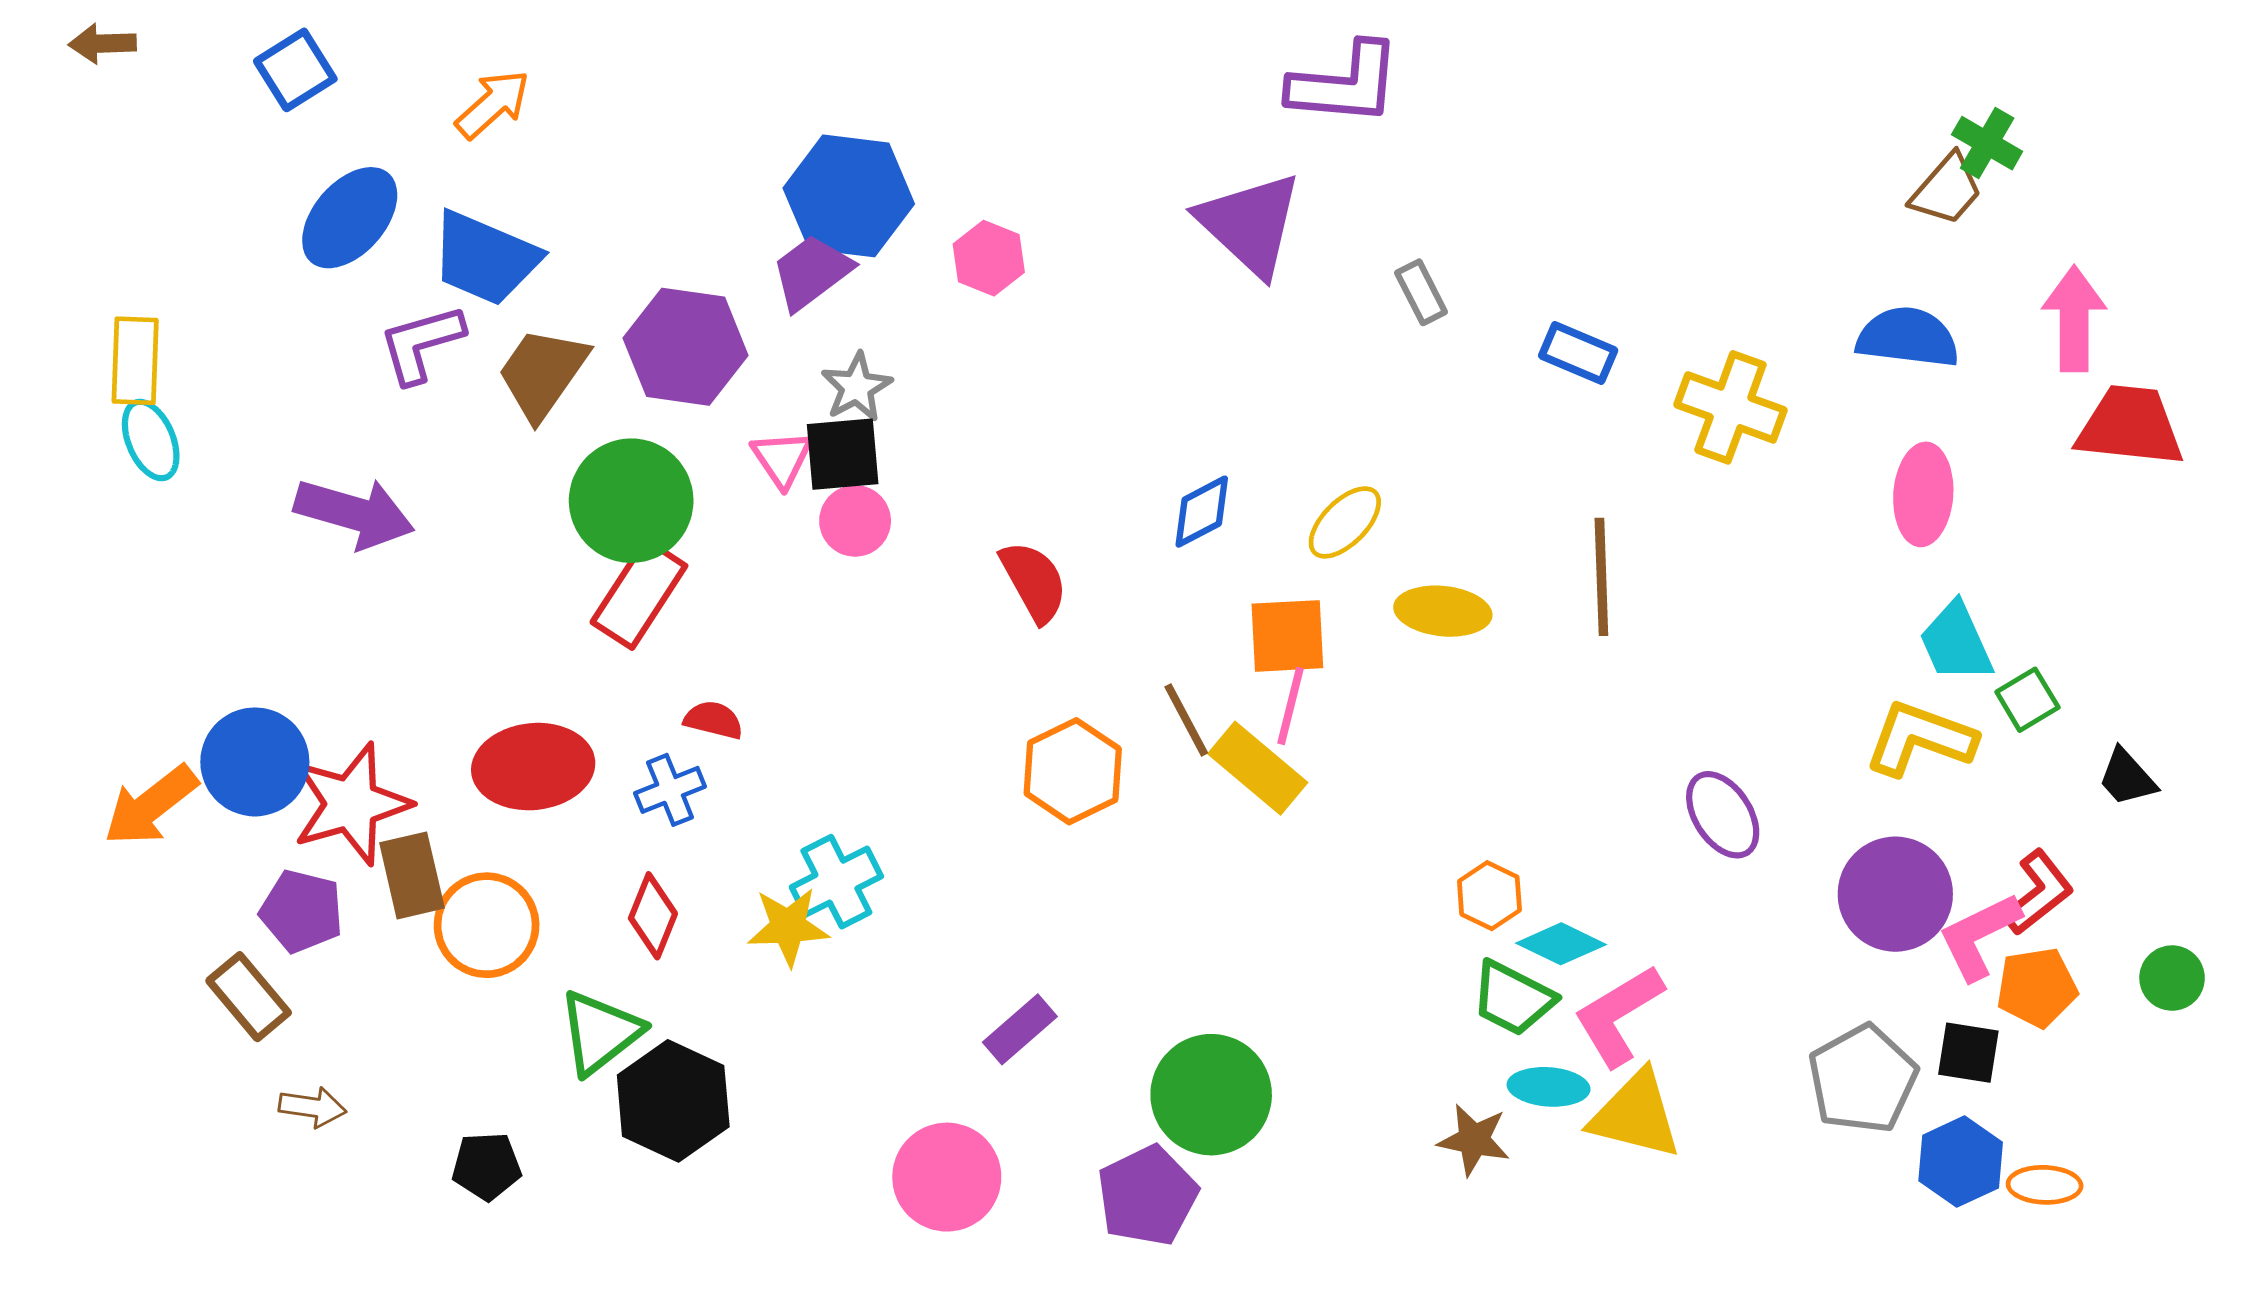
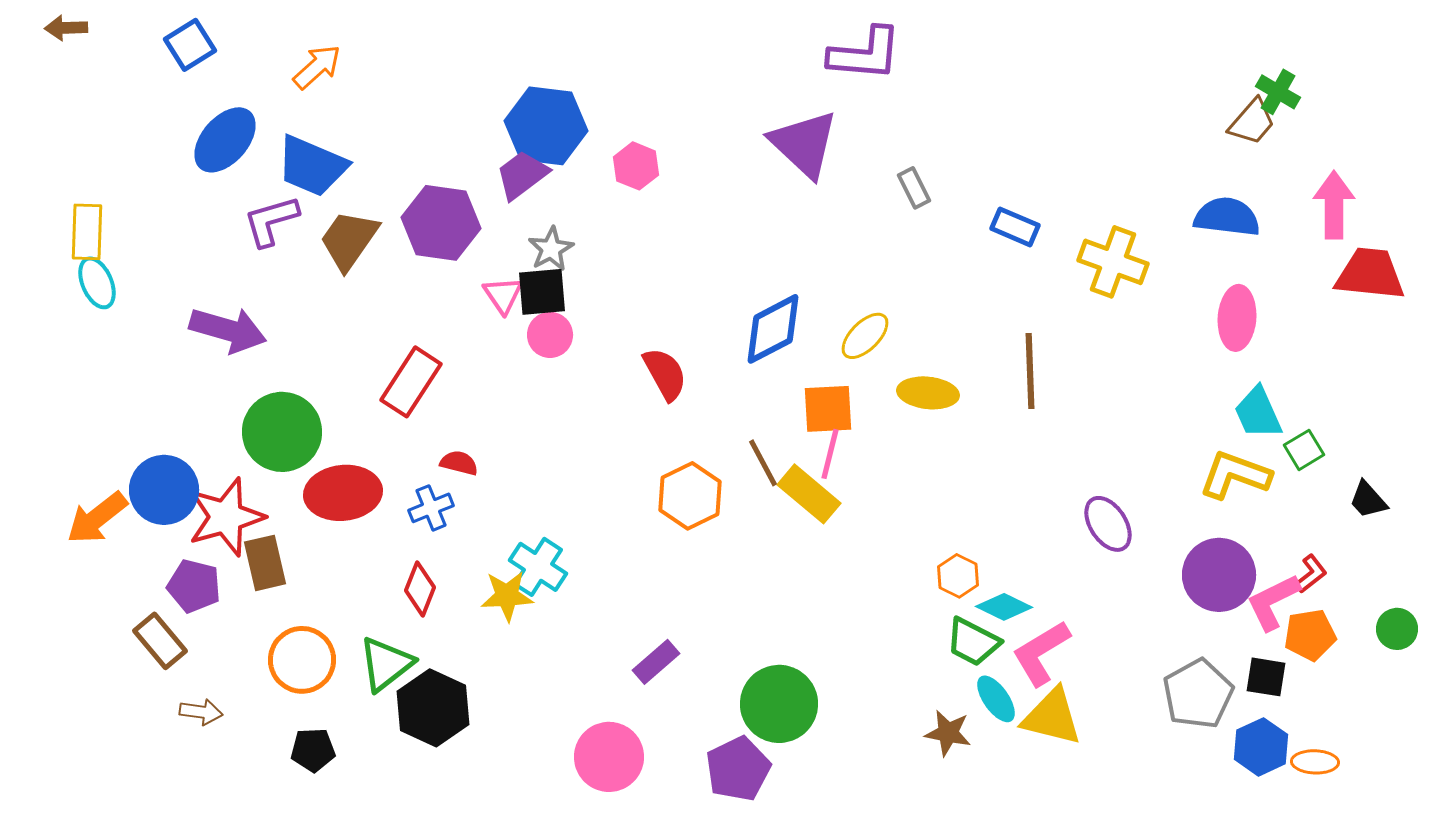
green circle: (631, 501) -> (282, 432), moved
blue diamond: (1202, 512) -> (773, 329), size x1.5
cyan cross: (836, 882) -> (538, 567), turned -30
red L-shape: (2038, 893) -> (1311, 574), size x0.7
orange circle: (487, 925) -> (302, 660), moved
cyan ellipse: (1549, 1087) -> (996, 699), turned 51

